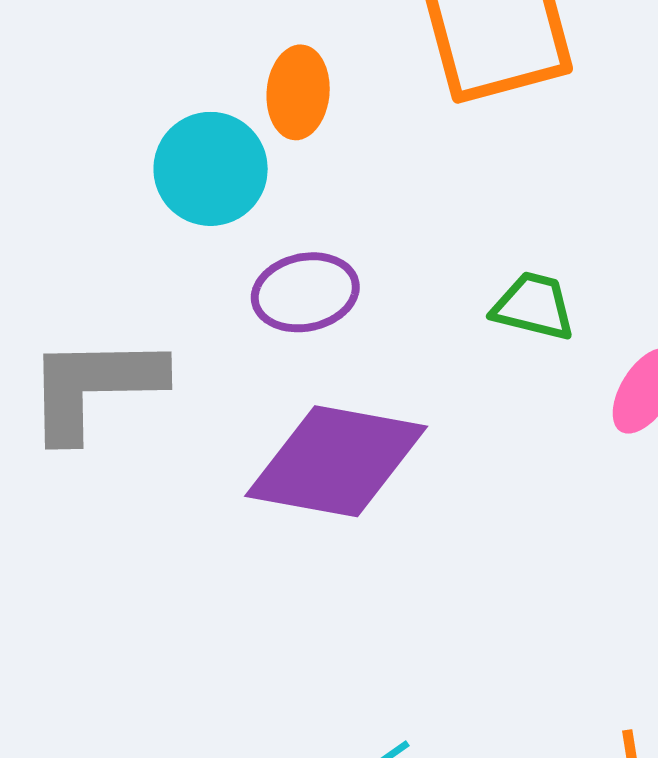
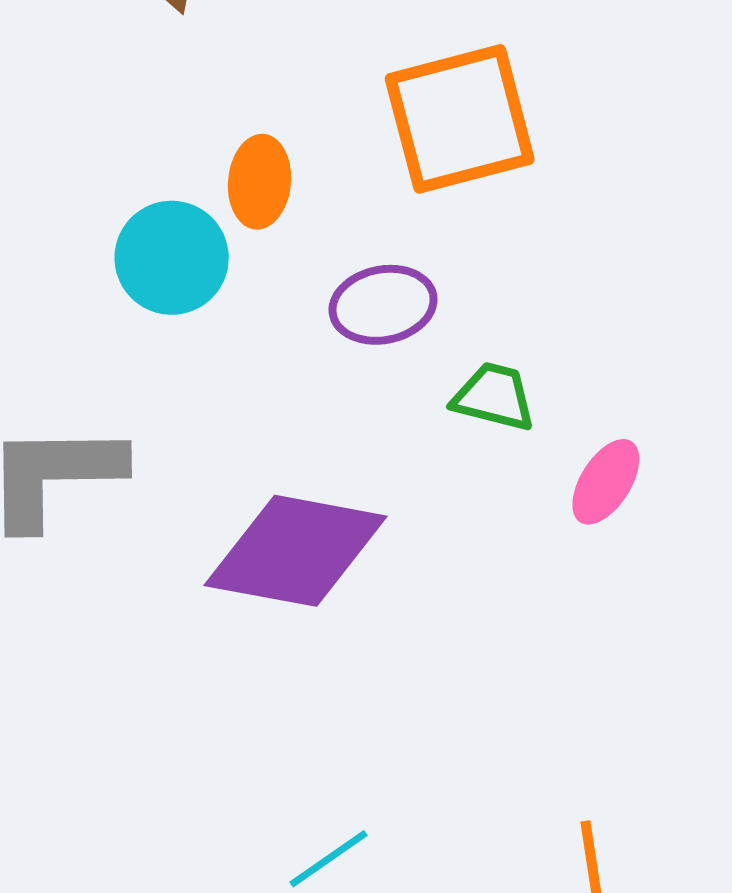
purple ellipse: (305, 292) -> (383, 305), moved

